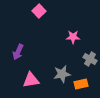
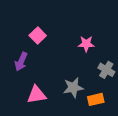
pink square: (39, 11) -> (38, 36), moved

